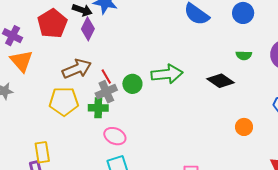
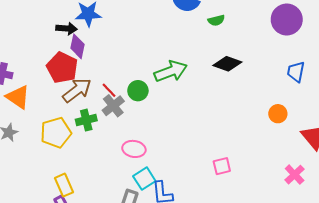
red pentagon: (52, 23) -> (62, 68), moved
green semicircle: (244, 55) -> (216, 20), moved
yellow pentagon: (64, 101) -> (56, 133), moved
green cross: (98, 108) -> (86, 120), moved
orange circle: (244, 127) -> (278, 114), moved

